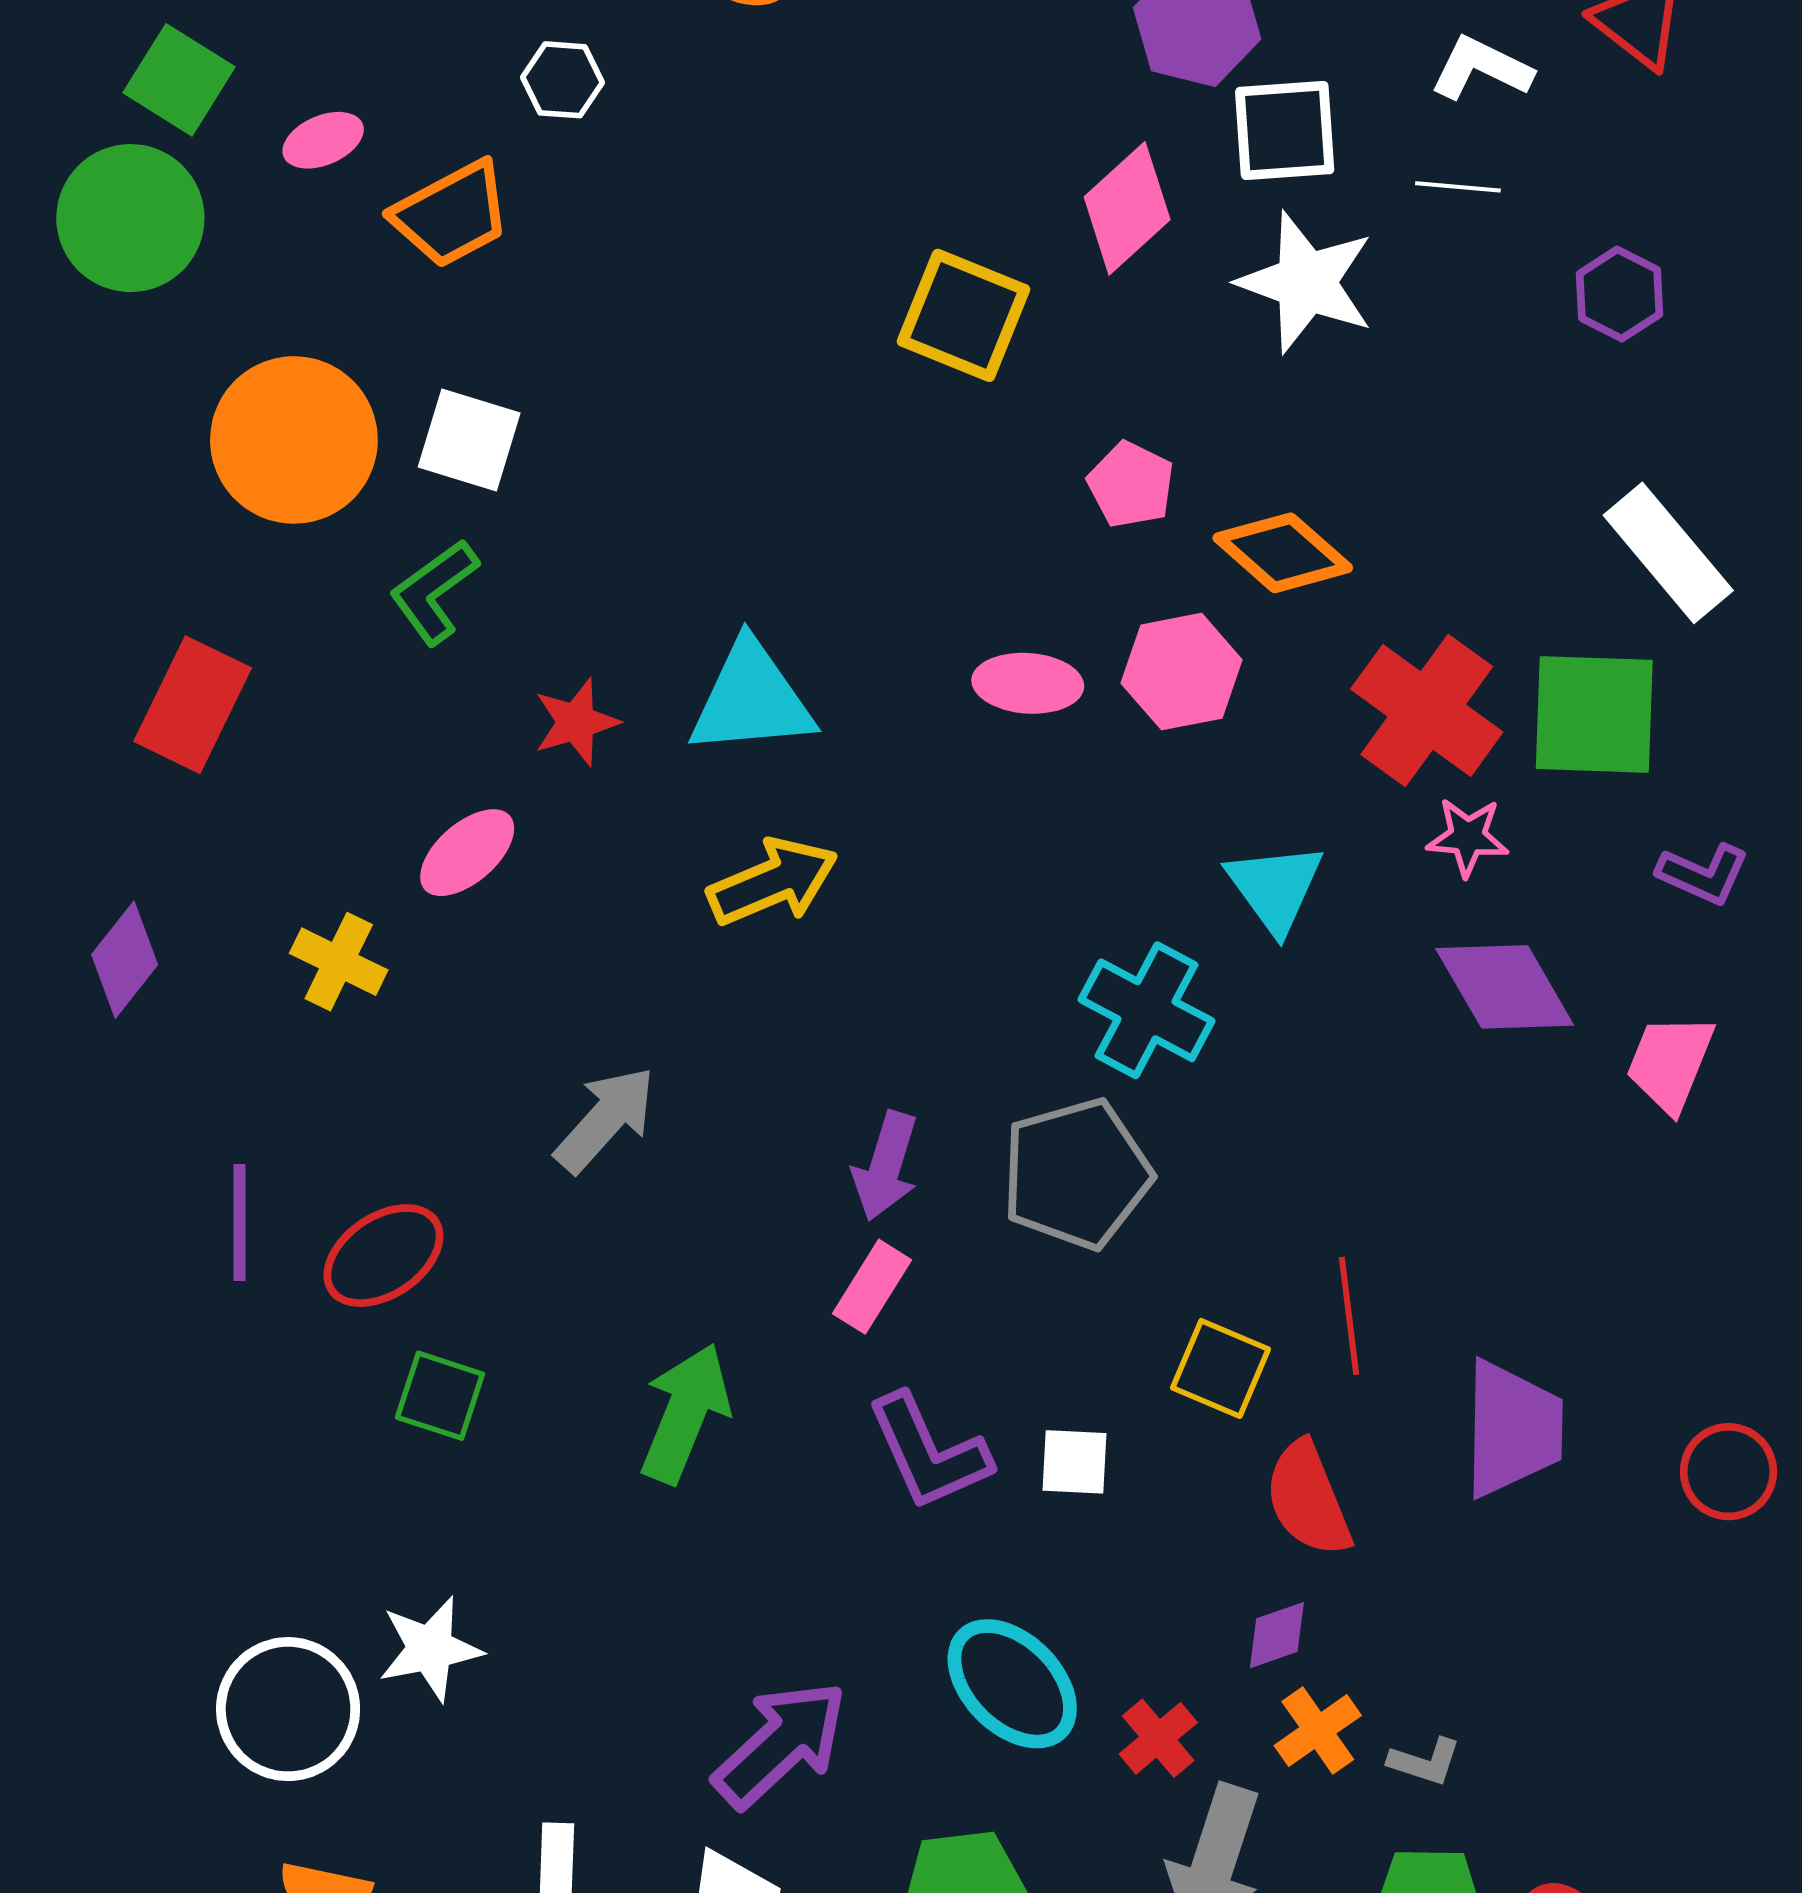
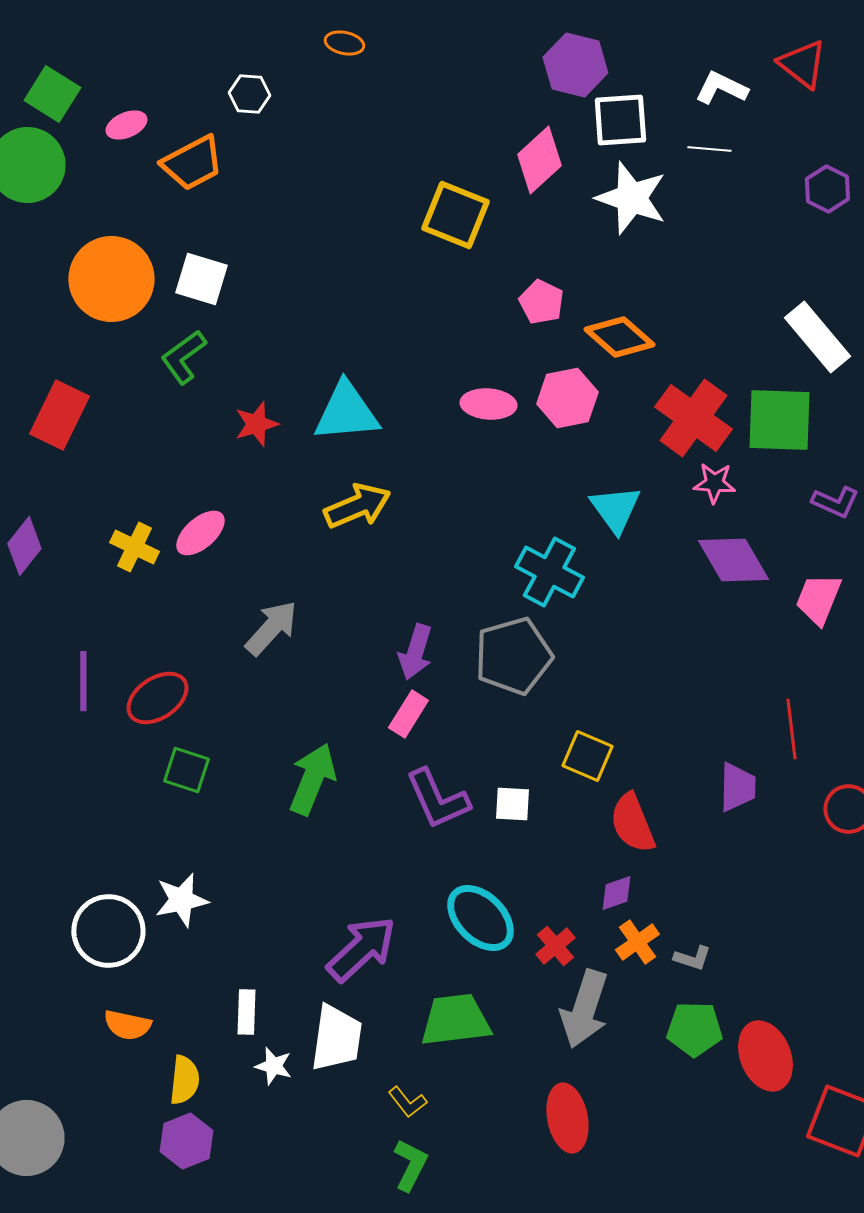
purple hexagon: (1619, 294) -> (827, 189), moved
pink ellipse: (467, 853) -> (200, 533), moved
red line: (1349, 1316) -> (791, 729), moved
purple trapezoid: (1512, 1429) -> (737, 787), size x0.7

